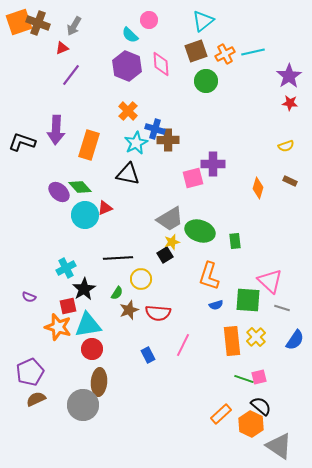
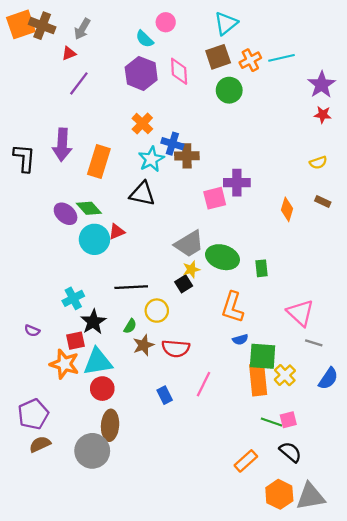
black L-shape: (22, 142) -> (24, 158), turned 76
green square: (248, 300) -> (263, 356), moved
orange hexagon: (251, 424) -> (279, 494), moved
gray triangle: (279, 446) -> (310, 497), turned -44

